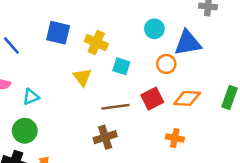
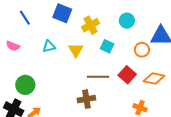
cyan circle: (154, 29) -> (127, 21), moved
yellow cross: (96, 43) -> (90, 25), turned 30
cyan triangle: (31, 97) -> (49, 46), moved
red square: (152, 99) -> (127, 75), turned -30

